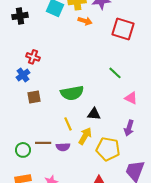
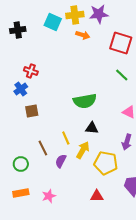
green line: (115, 73) -> (122, 75), moved
green semicircle: (72, 93) -> (85, 101), moved
brown line: (43, 143) -> (43, 148), moved, turned 63
purple semicircle: (63, 147) -> (61, 161), turned 120

